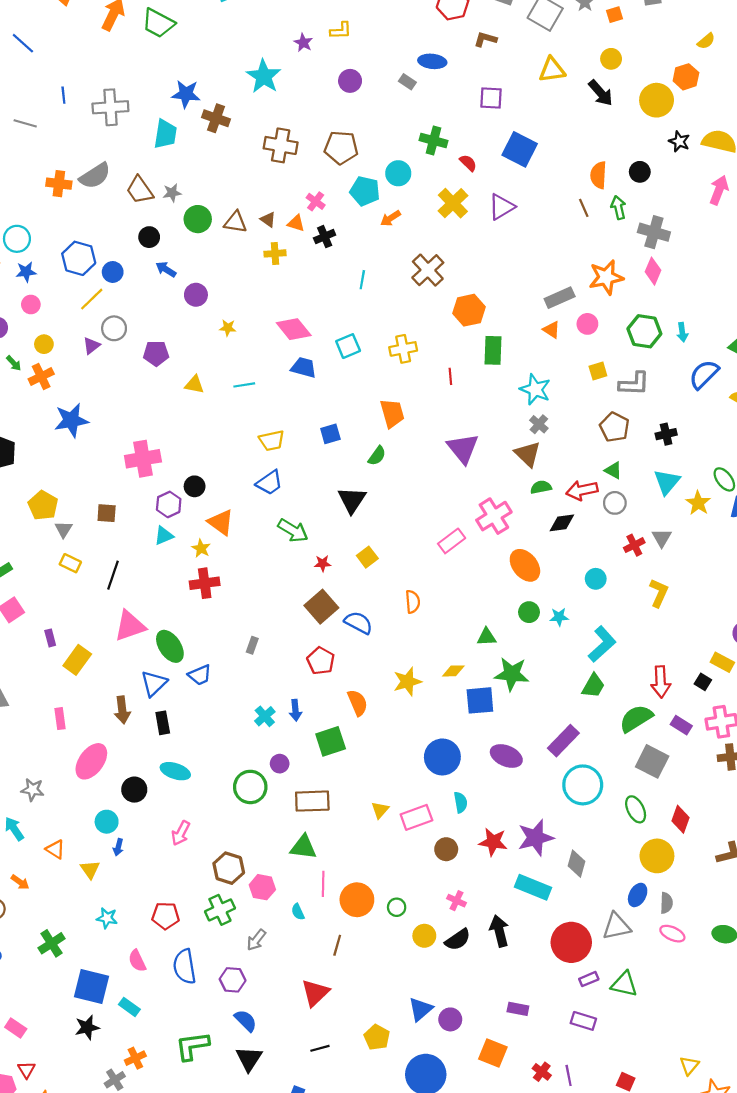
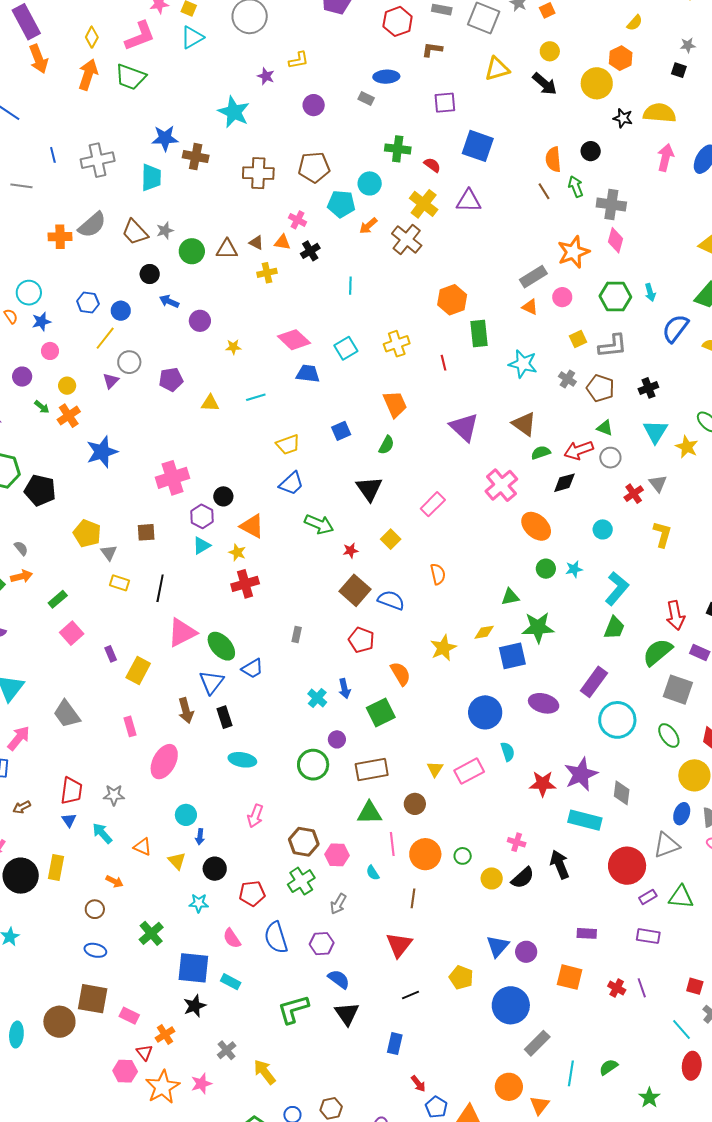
purple triangle: (502, 207) -> (469, 201), turned 40
blue hexagon: (79, 258) -> (88, 302), size x0.7
brown cross: (428, 270) -> (407, 239), moved
gray cross: (539, 424) -> (567, 379), moved
pink rectangle: (452, 541) -> (433, 504), moved
black circle: (134, 790) -> (215, 869), moved
brown circle: (446, 849) -> (415, 804), moved
orange cross: (135, 1058) -> (165, 1035), moved

